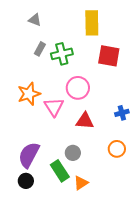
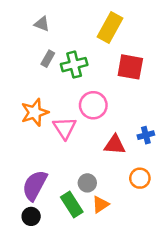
yellow rectangle: (92, 23) -> (110, 28), turned 30
red triangle: (85, 121) -> (115, 145), moved
orange triangle: (81, 183) -> (100, 204), moved

